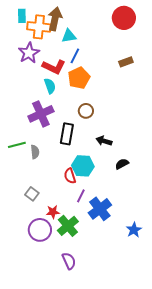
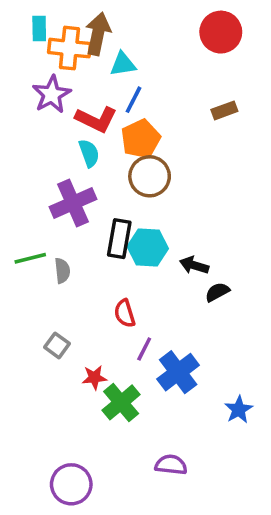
brown circle: (86, 111) -> (150, 176), moved, size x1.5
black arrow: (104, 141) -> (194, 265), moved
cyan hexagon: (83, 166) -> (148, 248), moved
purple circle: (40, 230) -> (71, 484), moved
purple semicircle: (69, 261) -> (171, 465), moved, turned -60

